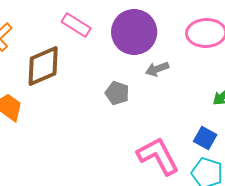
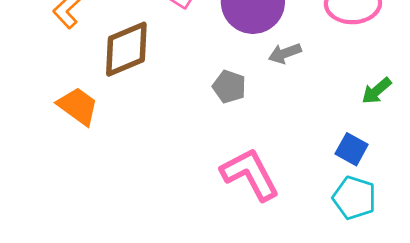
pink L-shape: (158, 156) -> (250, 174), moved

